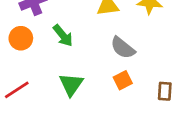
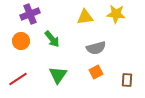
gray semicircle: (123, 48) -> (96, 48), turned -54

